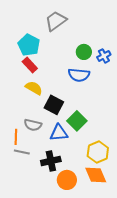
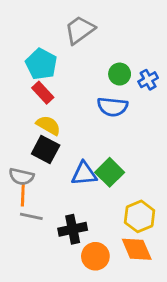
black square: (54, 105) -> (46, 149), moved
gray semicircle: (33, 125) -> (21, 177), moved
blue triangle: (59, 133) -> (84, 174), moved

